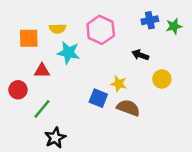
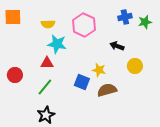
orange square: (29, 38) -> (13, 17), moved
red triangle: (42, 71) -> (47, 63), moved
brown semicircle: (128, 108) -> (107, 90), turned -36
green line: (42, 109) -> (45, 87), moved

